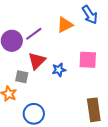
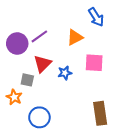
orange triangle: (65, 25) -> (75, 37), moved

